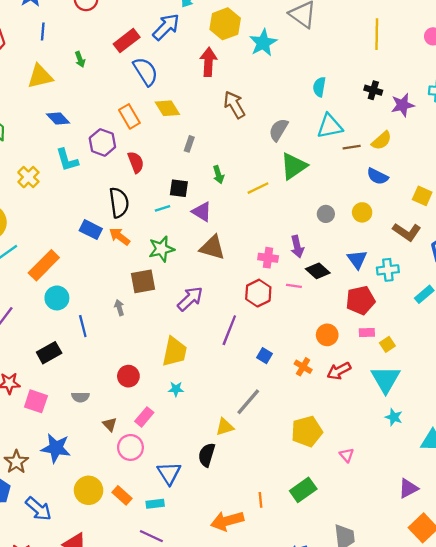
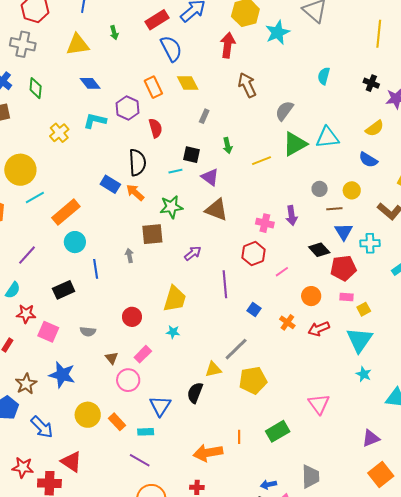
cyan triangle: (330, 126) -> (327, 137), moved
brown line: (352, 147) -> (334, 209), moved
cyan L-shape: (67, 160) -> (95, 121), turned 115
black diamond: (318, 271) -> (319, 250), moved
pink line: (294, 286) -> (282, 272), moved, turned -48
purple arrow: (190, 299) -> (193, 253), size x0.7
purple line: (229, 330) -> (225, 284), turned -32
yellow pentagon: (307, 431) -> (253, 380), moved
pink triangle: (347, 455) -> (319, 404), size x1.6

